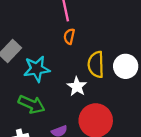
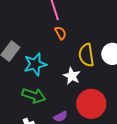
orange semicircle: (69, 36) -> (61, 33), turned 144

